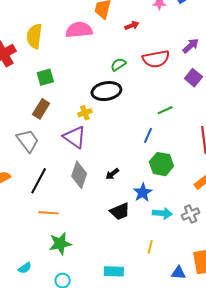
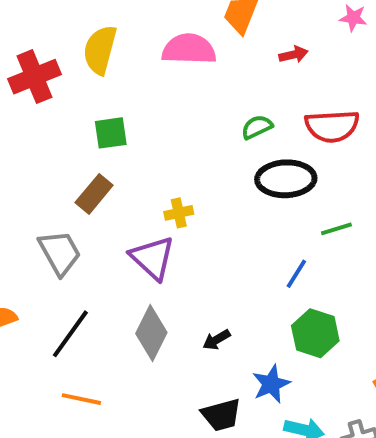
black ellipse: (106, 91) -> (286, 179), moved

